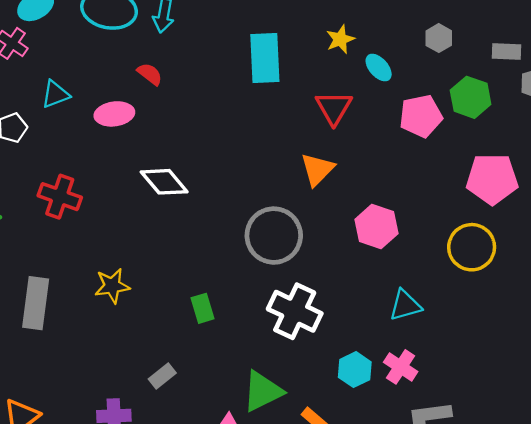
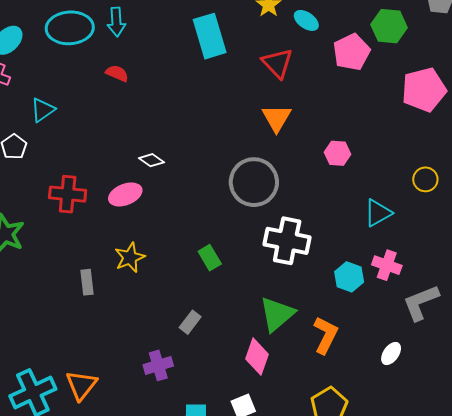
pink ellipse: (114, 114) -> (125, 194), moved
white diamond: (164, 182) -> (151, 160), size x0.6
pink hexagon: (376, 226) -> (338, 153), size x0.7
yellow circle: (472, 247) -> (425, 179), moved, size x0.6
gray rectangle: (36, 303) -> (87, 282), moved, size x0.6

